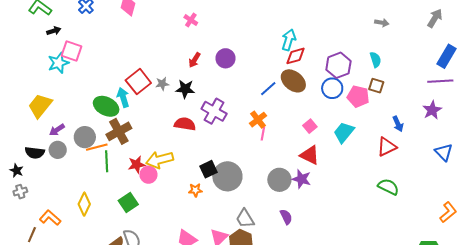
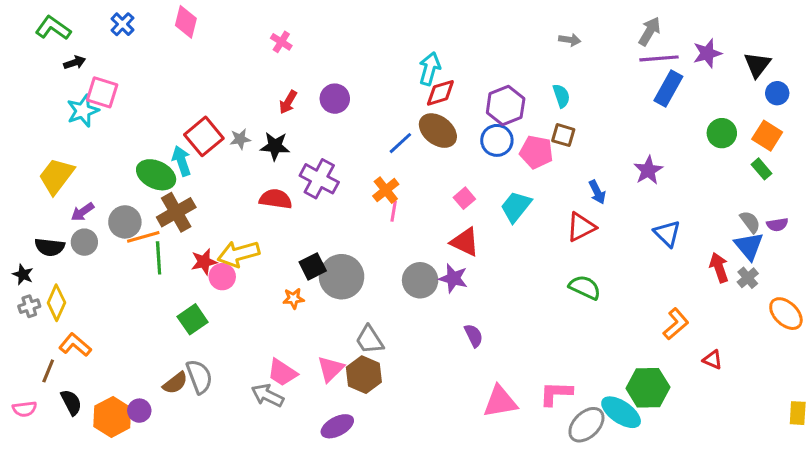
purple line: (440, 81) -> (659, 58), moved
yellow diamond: (84, 204) -> (56, 303), moved
purple semicircle: (286, 217) -> (474, 335), moved

